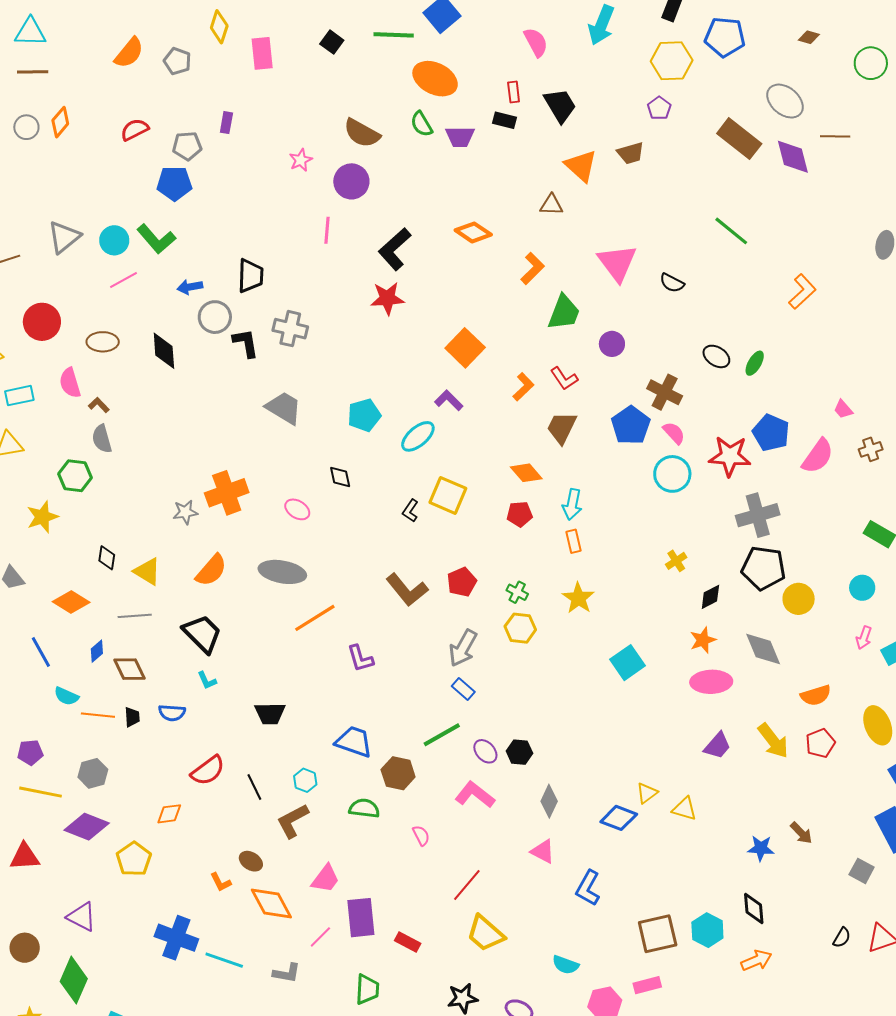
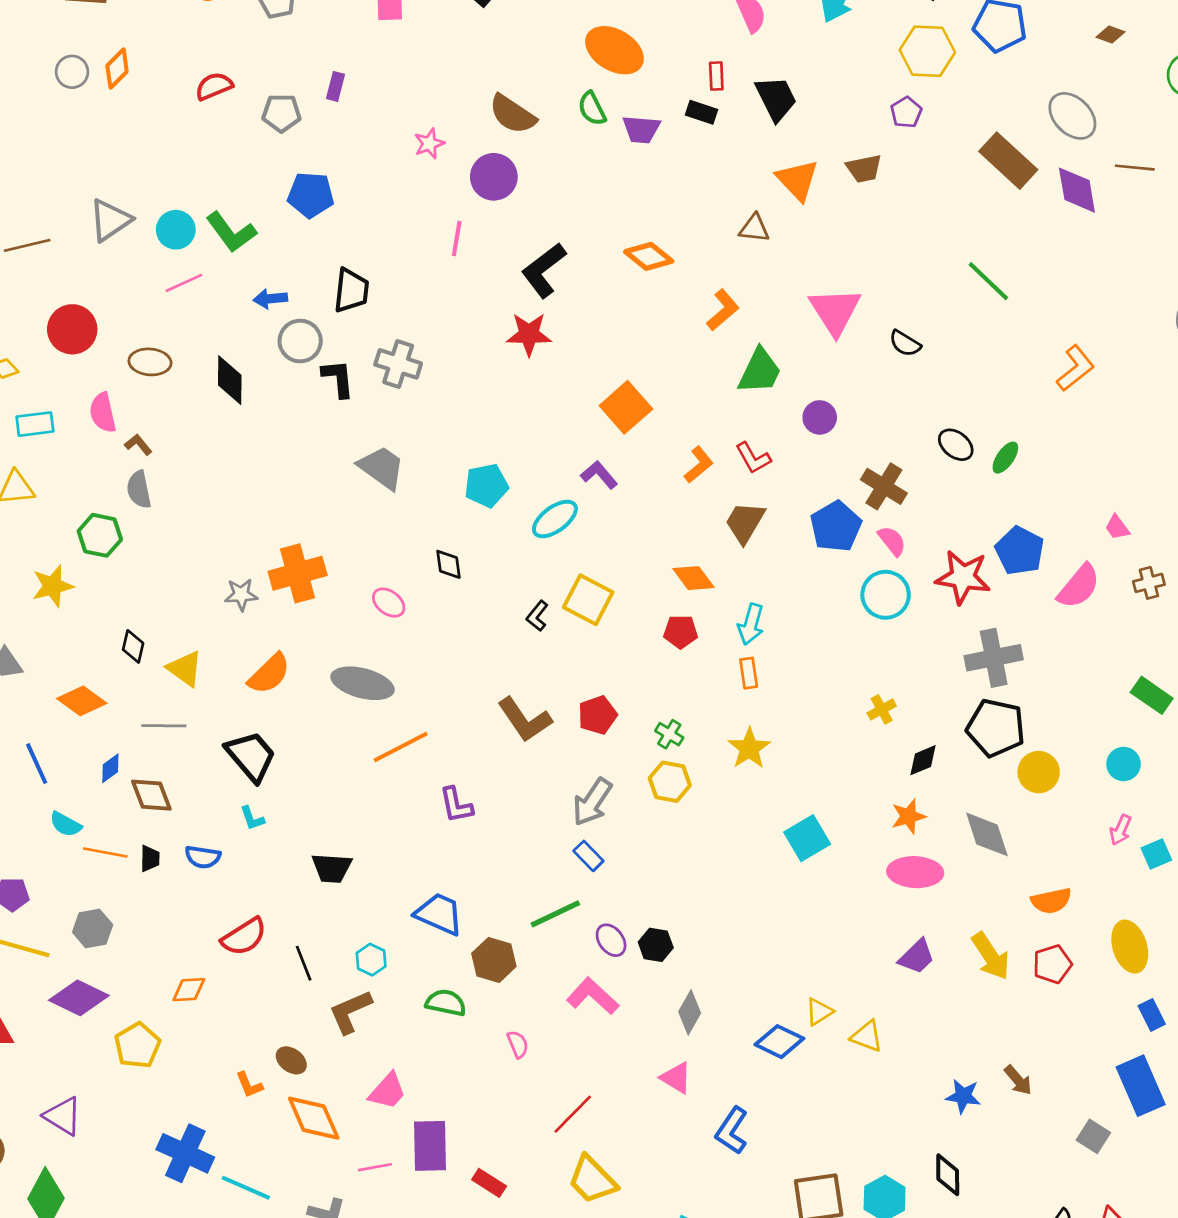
blue pentagon: (174, 183) -> (311, 195), moved
pink line: (320, 937) -> (375, 1167), turned 30

